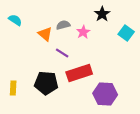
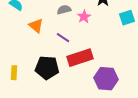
cyan square: (126, 33) -> (127, 18), turned 35
orange triangle: (45, 34) -> (36, 26), moved

